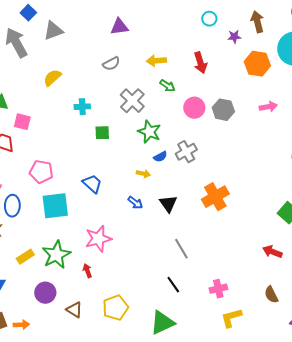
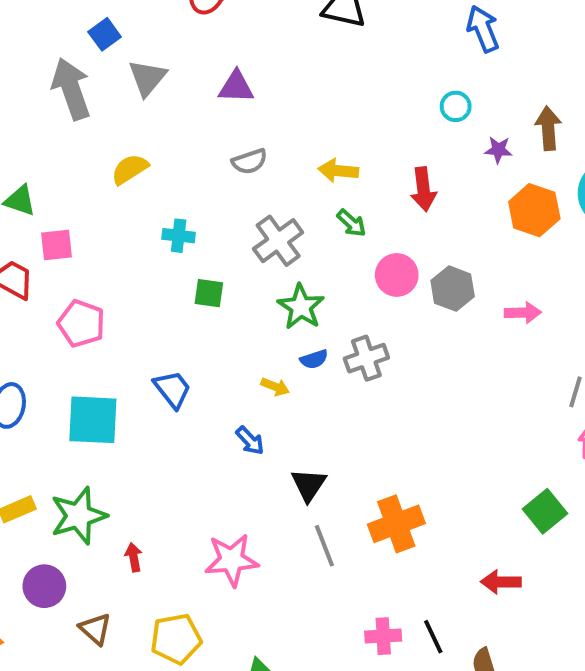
purple triangle: (119, 27) -> (236, 87), moved
gray triangle: (53, 31) -> (147, 78), turned -40
pink arrow: (268, 107) -> (523, 313), moved
pink square: (22, 122) -> (57, 245), turned -30
pink pentagon: (41, 172) -> (81, 323), moved
orange cross: (215, 197) -> (396, 524), moved
black triangle: (168, 204) -> (309, 485), moved
pink star: (98, 239) -> (232, 560), moved
red arrow: (272, 252) -> (501, 582), turned -30
black line: (173, 285) -> (433, 637), moved

